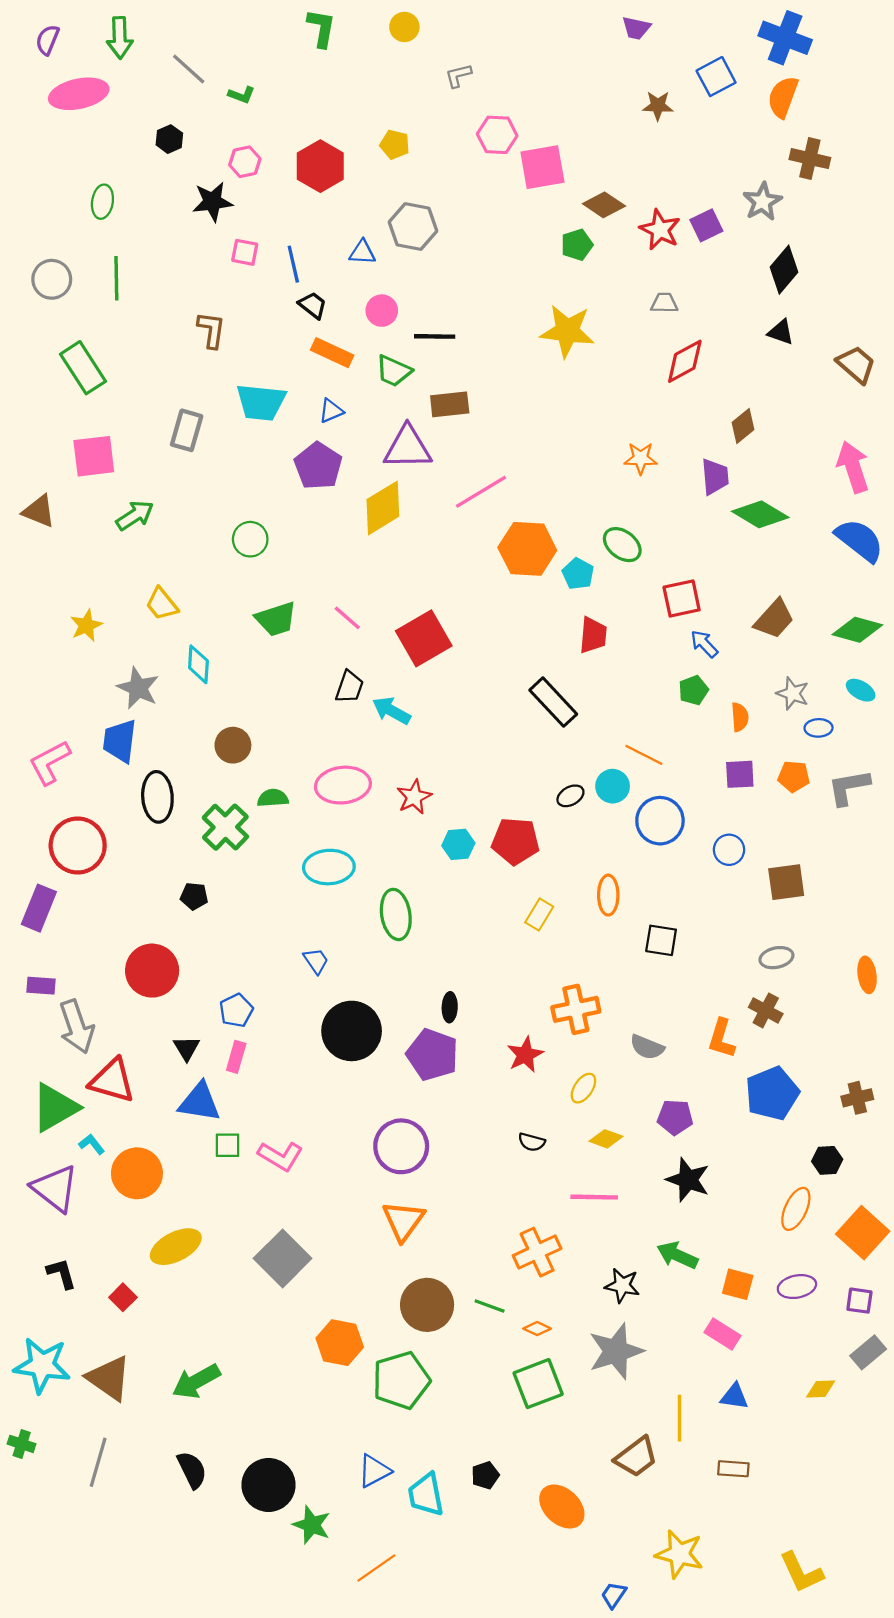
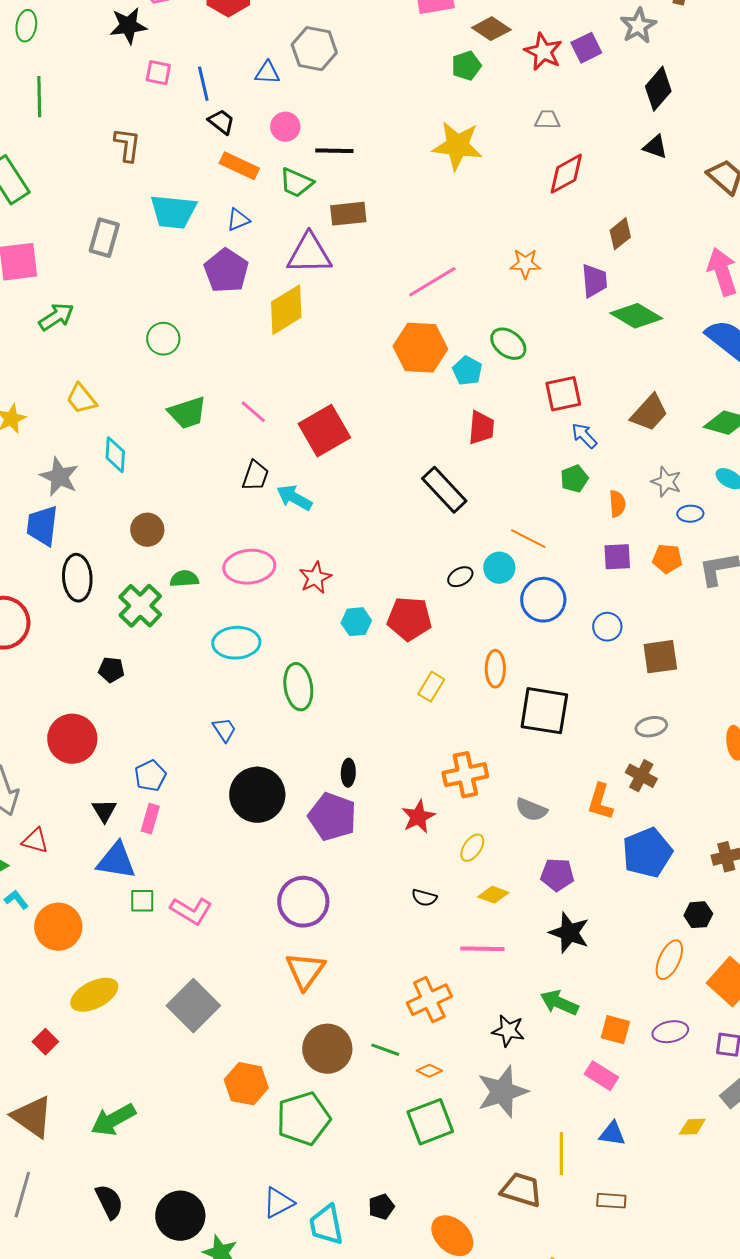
pink line: (481, 492) -> (432, 282), moved
black square: (661, 940) -> (544, 711), size x1.6
red triangle: (112, 1081) -> (35, 841), size x0.6
brown trapezoid: (636, 1457) -> (521, 1190), turned -126

